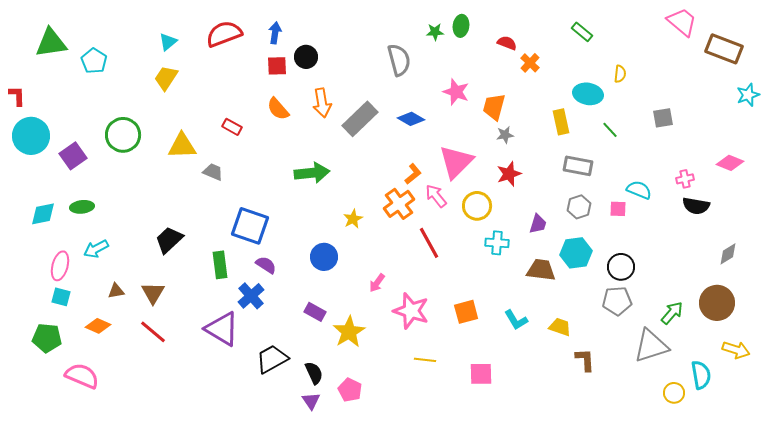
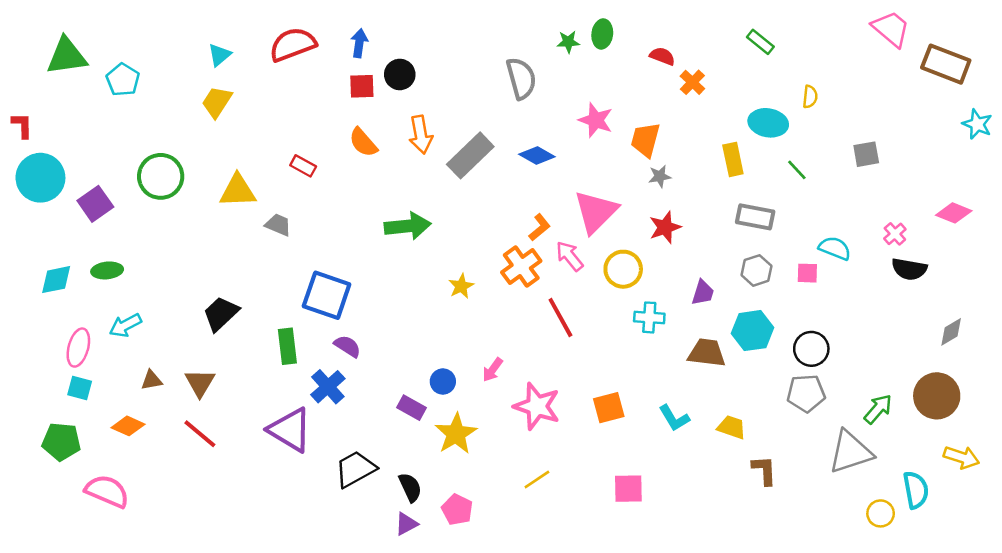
cyan star: (748, 95) -> (977, 124), turned -30
pink cross: (685, 179) -> (895, 234), turned -30
blue circle: (324, 257) -> (443, 382), moved, size x0.7
yellow line: (425, 360) -> (537, 479), moved, turned -40
purple triangle: (311, 401) -> (406, 524), turned 36

